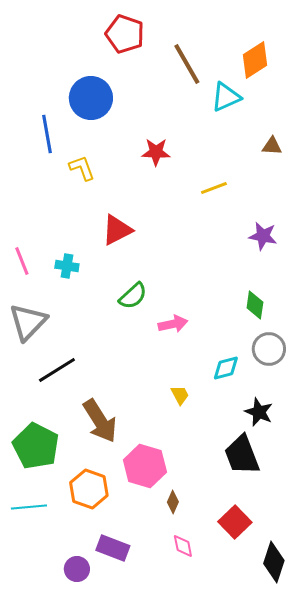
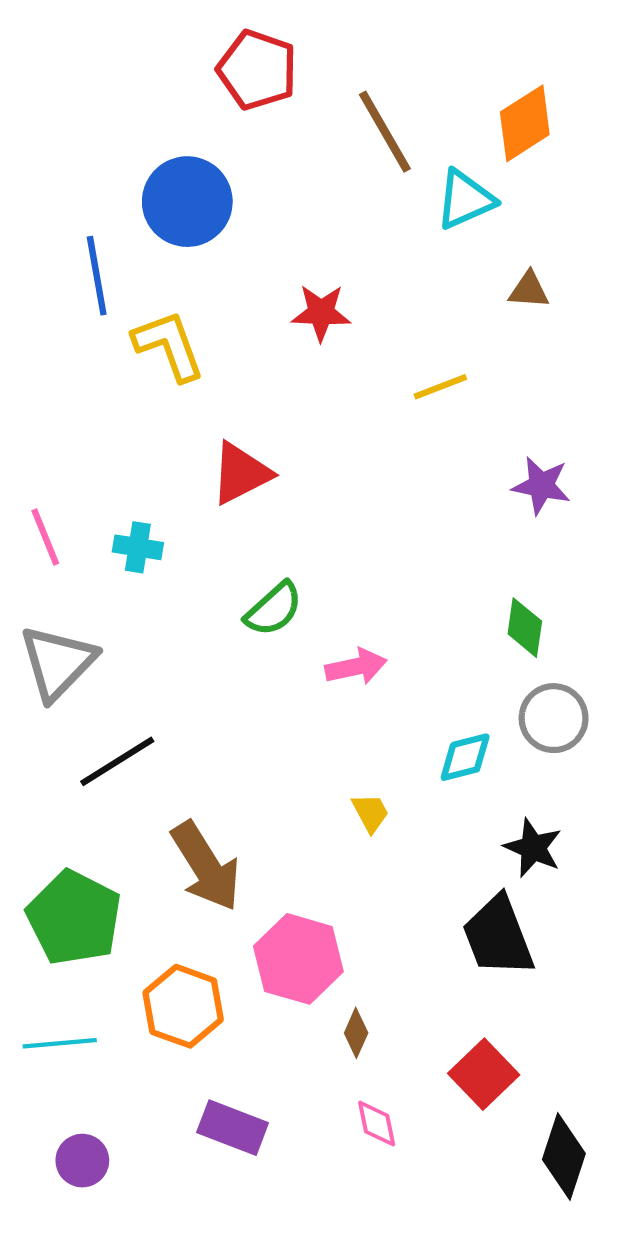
brown triangle: (272, 146) -> (529, 290), moved
yellow L-shape: (82, 168) -> (169, 346), size x1.4
purple circle: (77, 569) -> (82, 1161), moved

